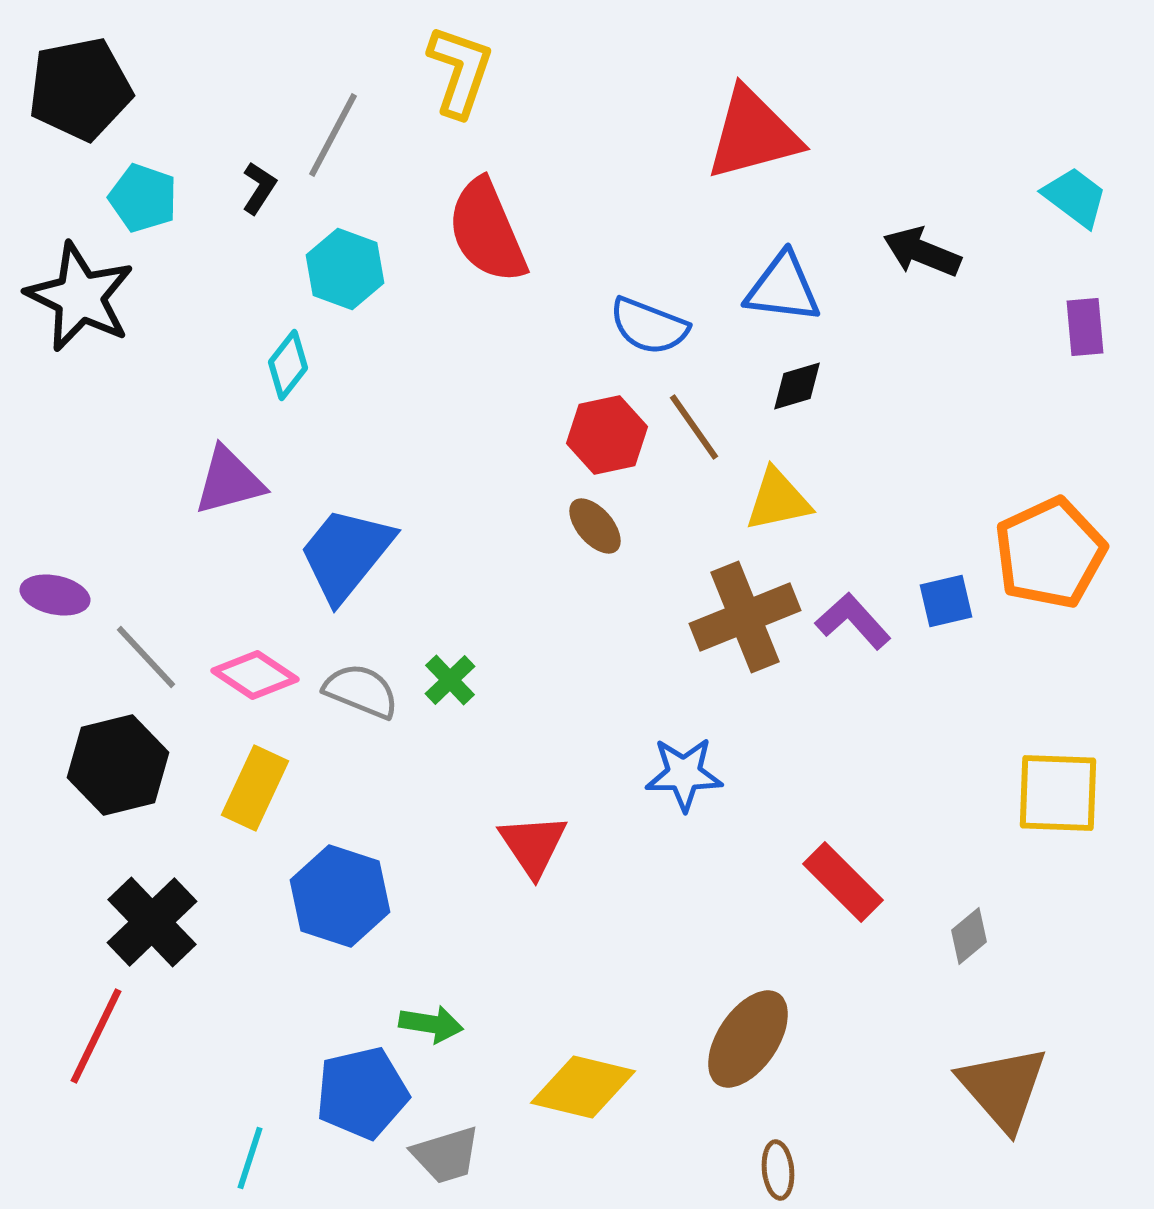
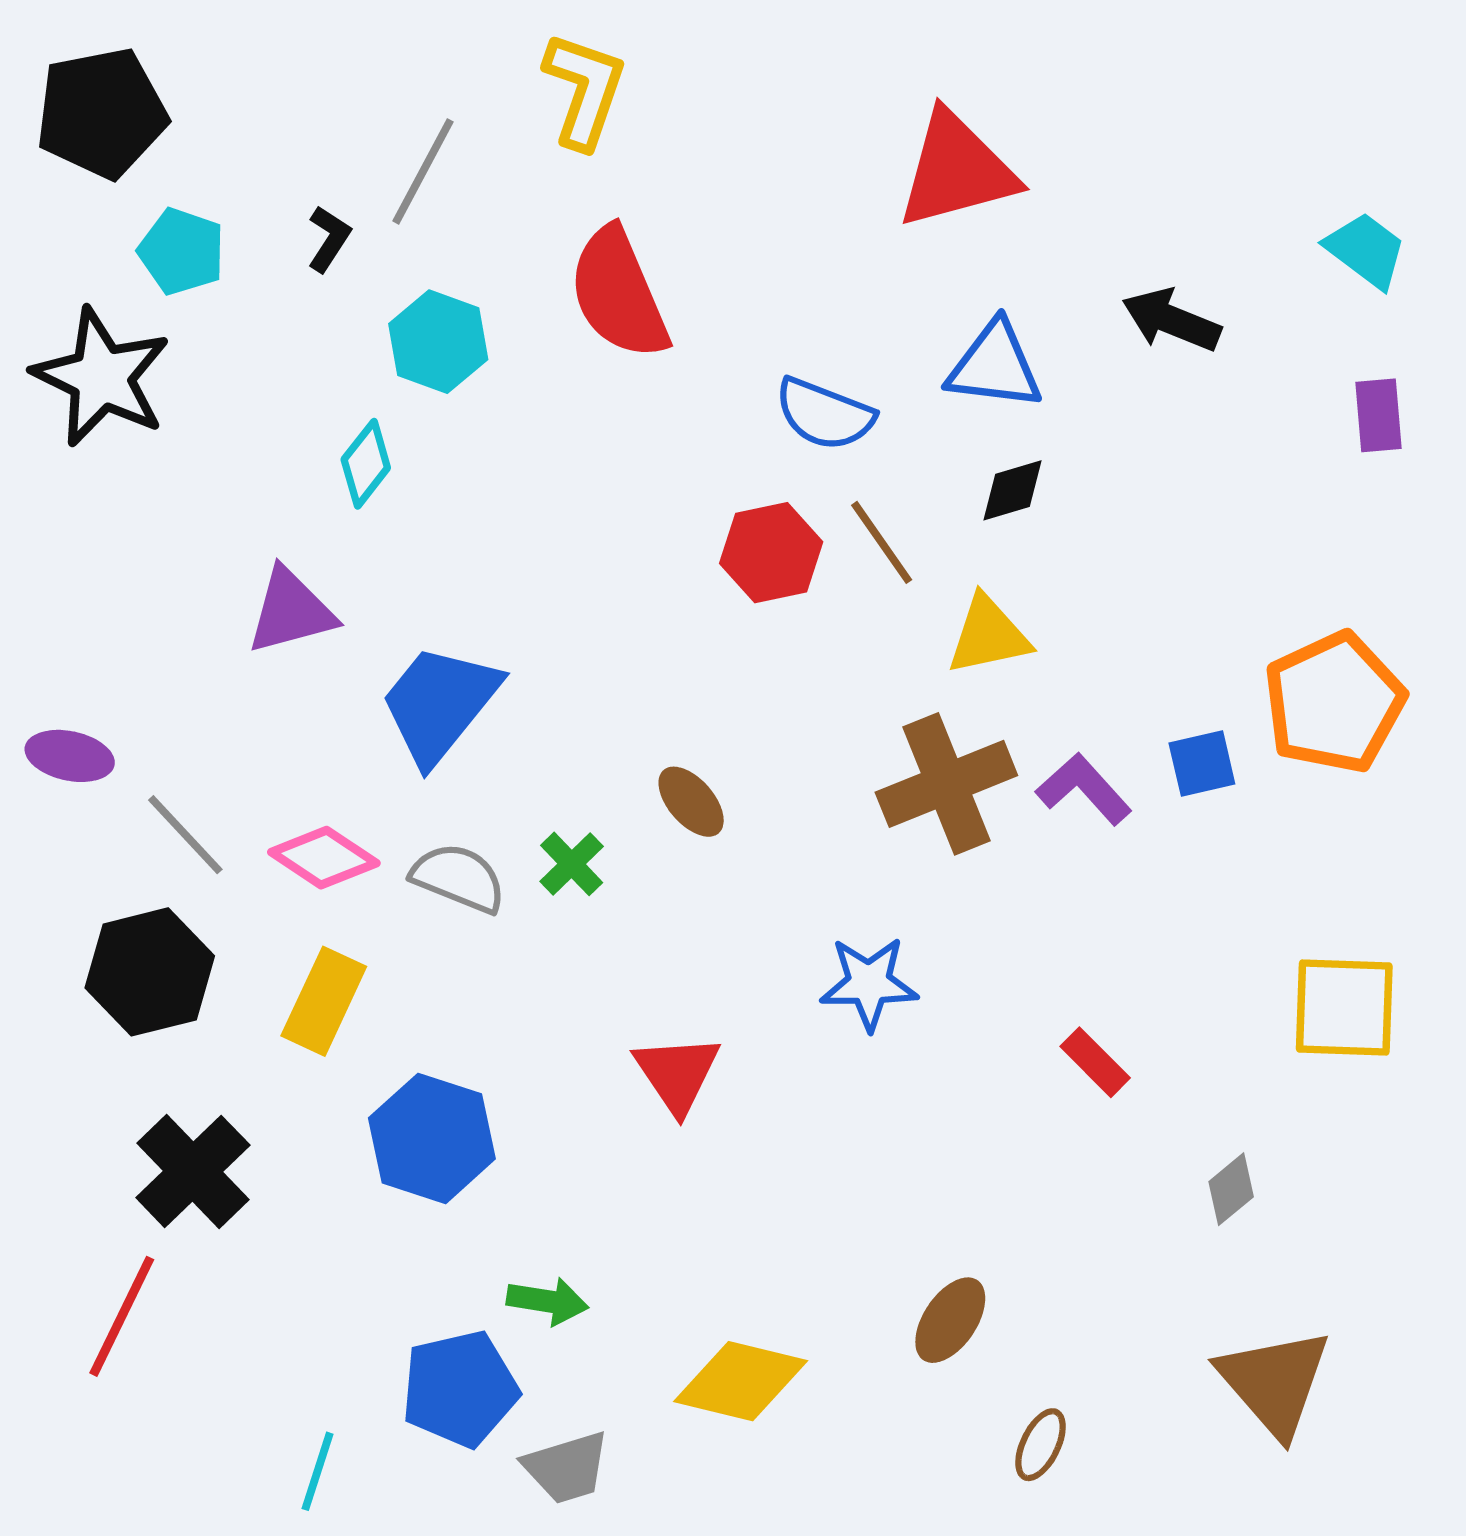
brown ellipse: (595, 526) -> (691, 802), moved
red rectangle: (843, 882) -> (1095, 1062), moved, size x0.7
brown ellipse: (748, 1039) -> (950, 1320), size x0.7
brown ellipse: (778, 1170) -> (1041, 1445), moved, turned 32

